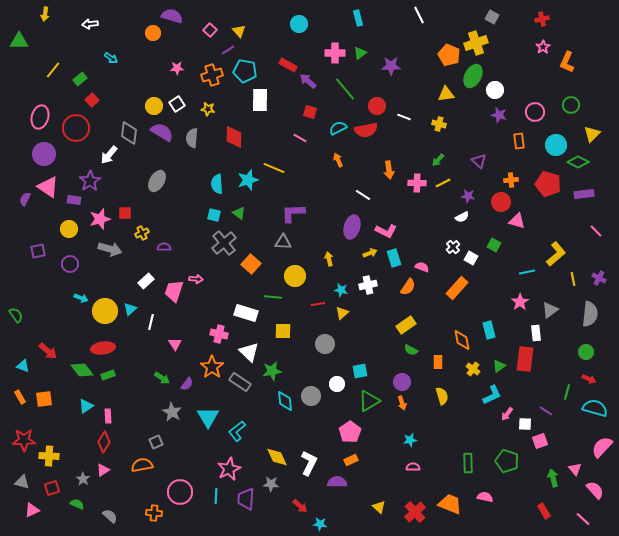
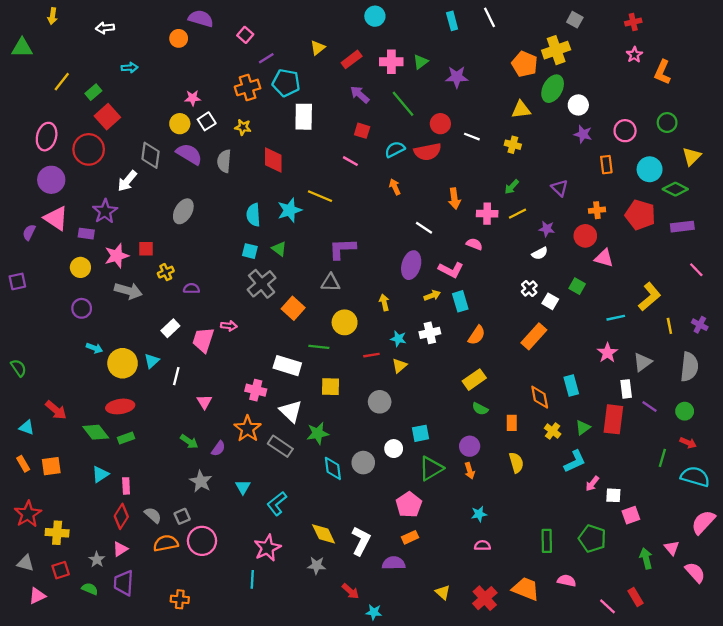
cyan rectangle: (358, 18) -> (452, 21), moved
cyan circle: (299, 24) -> (375, 16), moved
yellow triangle: (239, 31) -> (318, 48), moved, turned 32
cyan arrow: (111, 58) -> (130, 68), turned -40
red rectangle: (288, 65) -> (352, 59), moved, turned -66
pink star: (177, 68) -> (193, 98), moved
red square: (92, 100) -> (107, 117), size x1.5
purple square: (38, 251) -> (17, 281), moved
pink semicircle: (422, 267) -> (474, 244), moved
purple line: (546, 411) -> (650, 406), moved
cyan triangle: (208, 417) -> (243, 487), size x0.6
red star: (24, 440) -> (28, 514), turned -30
pink circle: (180, 492) -> (202, 541), moved
purple trapezoid: (246, 499) -> (124, 583), moved
gray semicircle: (110, 516) -> (153, 515), moved
pink line: (583, 519) -> (607, 606), moved

